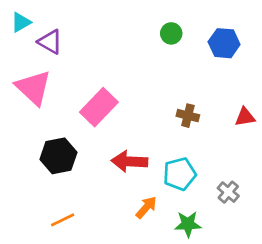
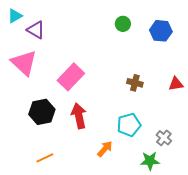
red arrow: (129, 161) -> (79, 116), moved, turned 75
green star: (188, 224) -> (150, 161), moved

